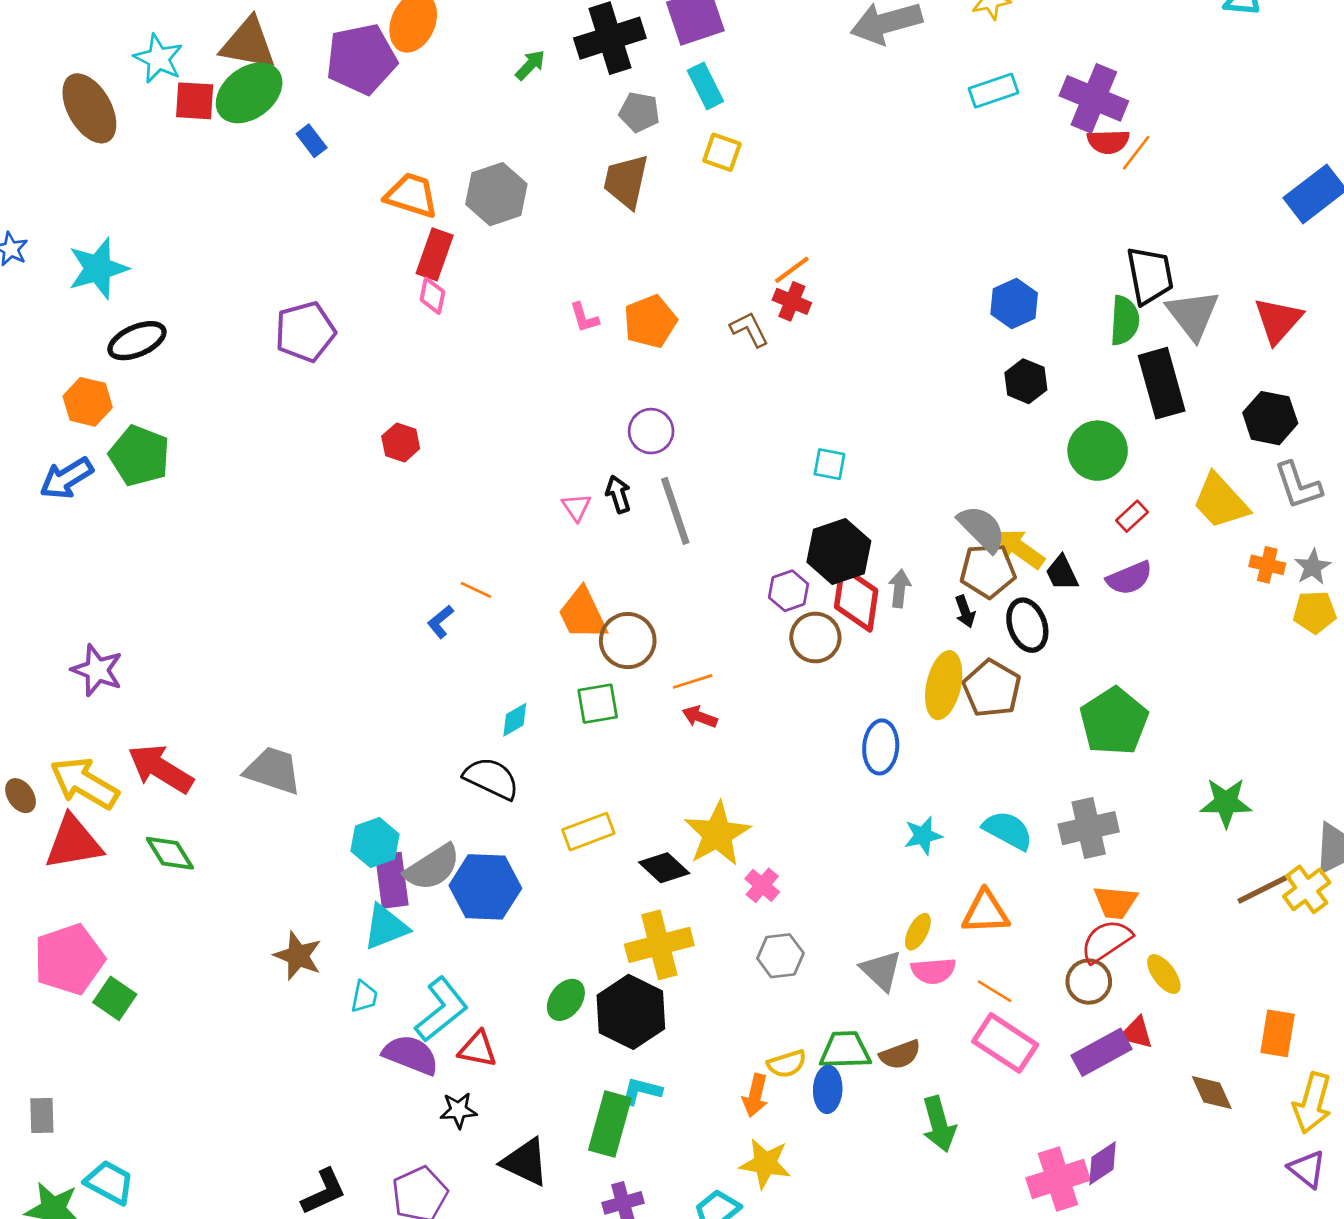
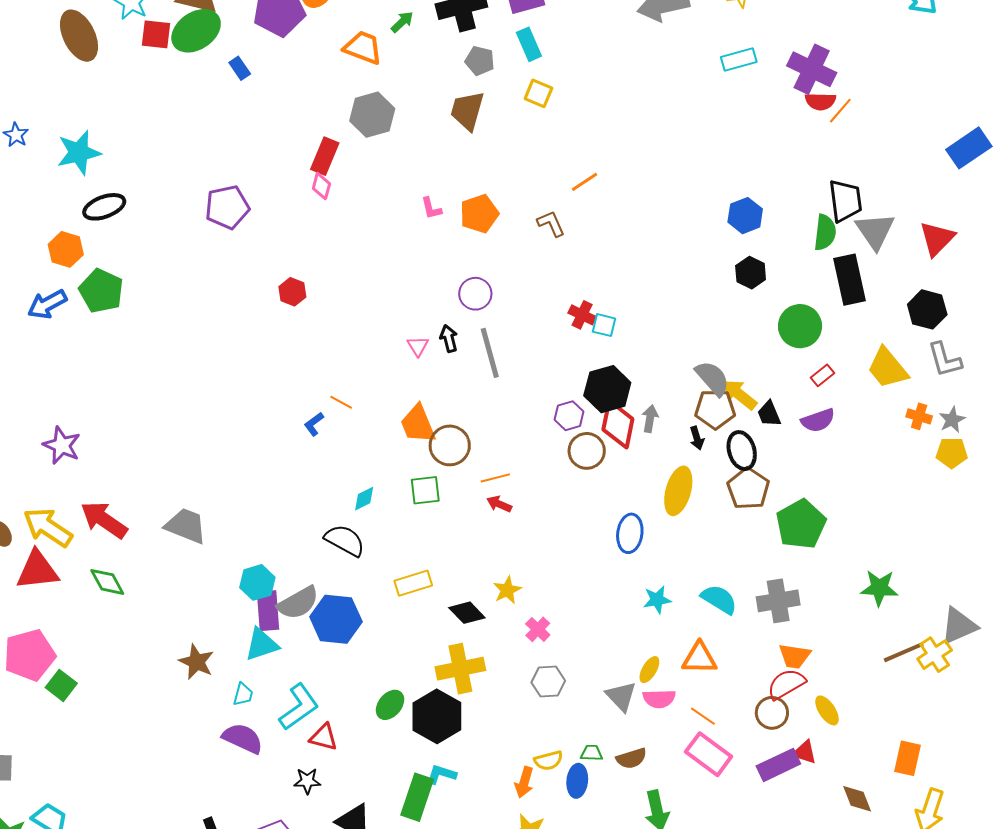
orange trapezoid: (411, 195) -> (363, 48), moved
red cross: (792, 301) -> (582, 315), moved
brown pentagon: (992, 688) -> (748, 489), moved
yellow star: (717, 834) -> (507, 590), size x0.6
green trapezoid: (845, 1050) -> (592, 753), size x0.6
purple semicircle: (411, 1055) -> (243, 738), moved

